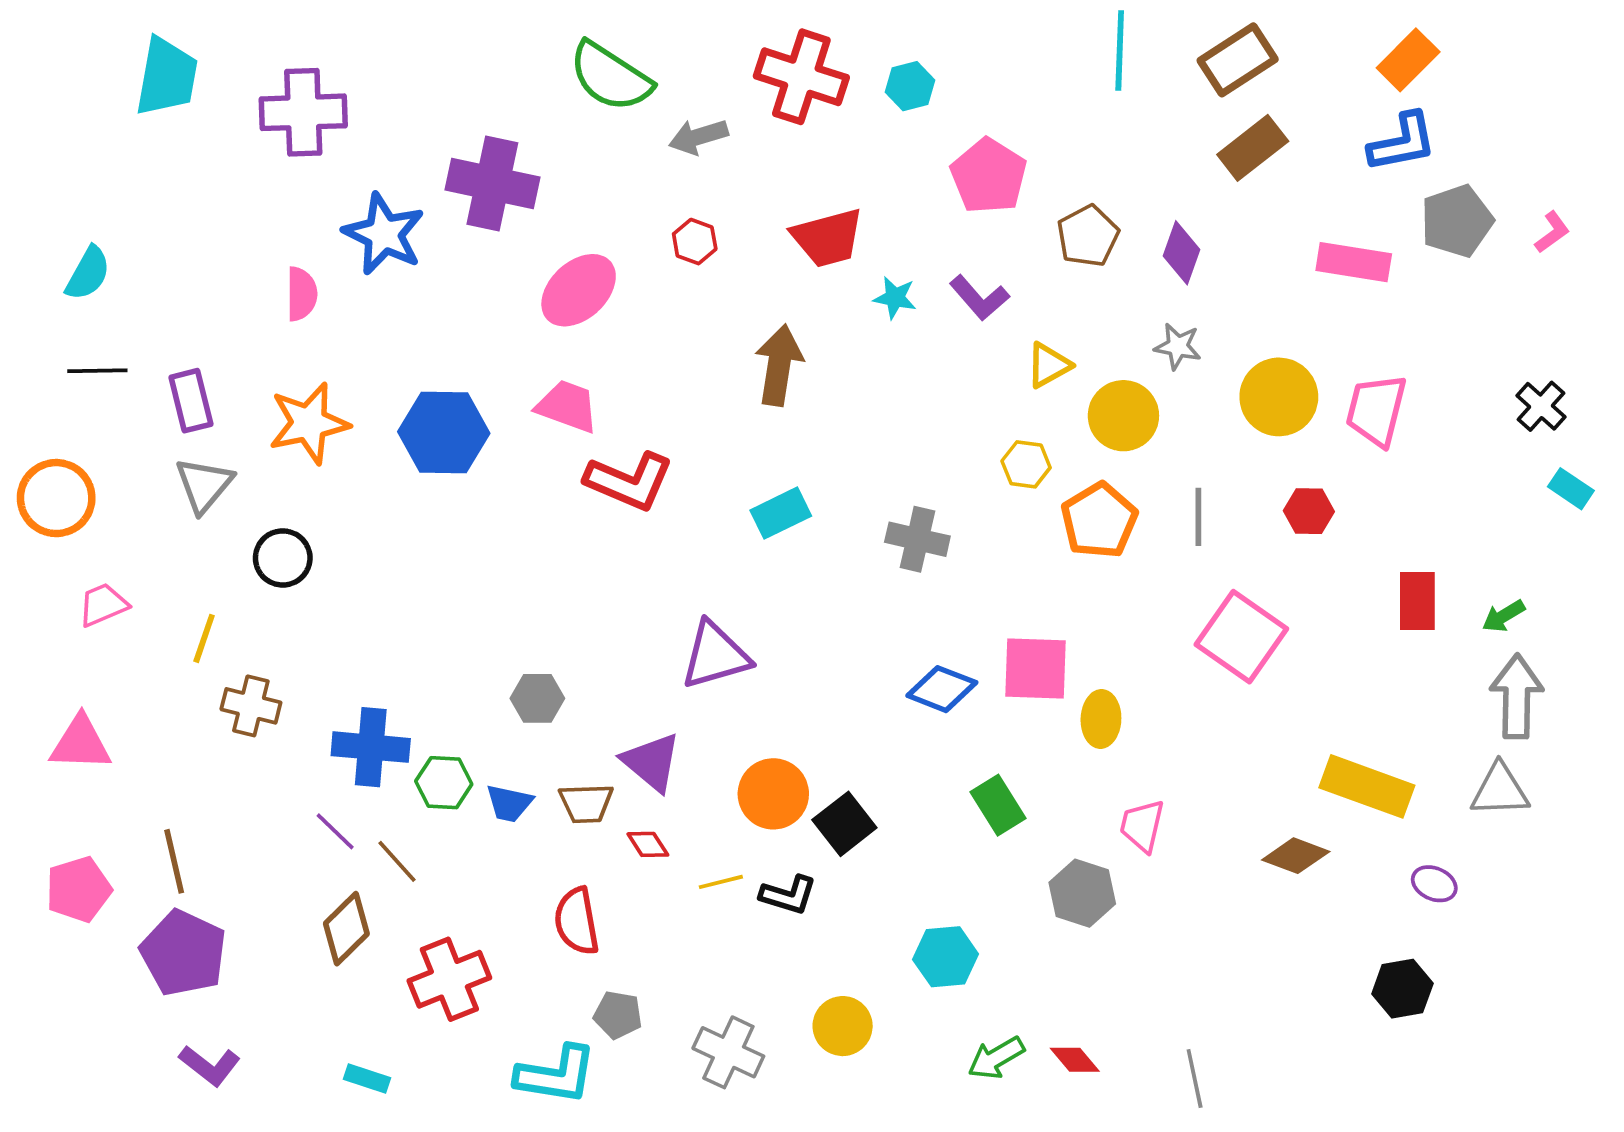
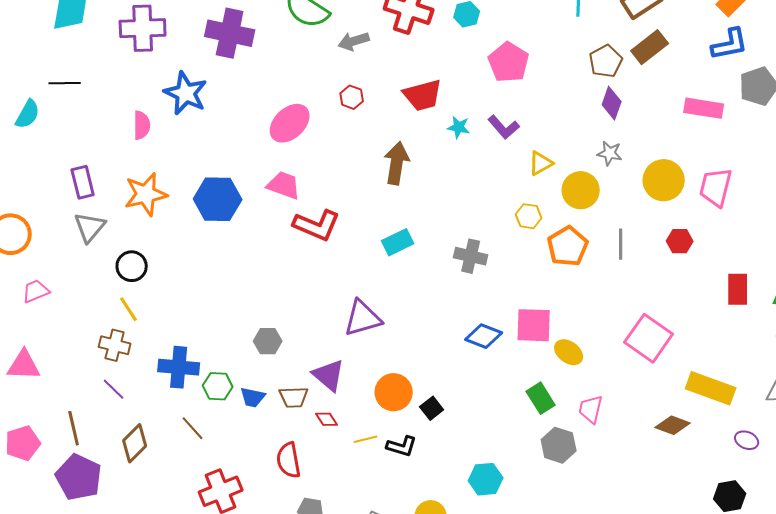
purple cross: (492, 183) -> (230, 33), moved
brown pentagon: (1088, 236) -> (606, 61), moved
black line: (97, 371) -> (65, 83), moved
pink square: (1241, 637) -> (649, 338), moved
yellow line: (204, 638) -> (129, 309), moved, turned -52
yellow ellipse: (1101, 719) -> (569, 352), turned -56
green rectangle: (998, 805) -> (541, 398), moved
black square: (844, 824) -> (432, 408), size x0.7
purple line: (335, 831) -> (114, 389), moved
brown diamond: (346, 929) -> (135, 443), moved

